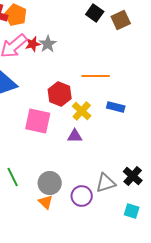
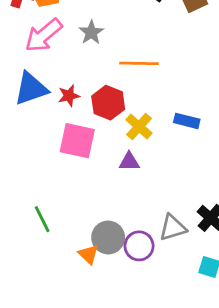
red star: (33, 44) -> (69, 96), moved
orange line: (96, 76) -> (139, 63), moved
gray circle: (50, 183) -> (108, 237), moved

